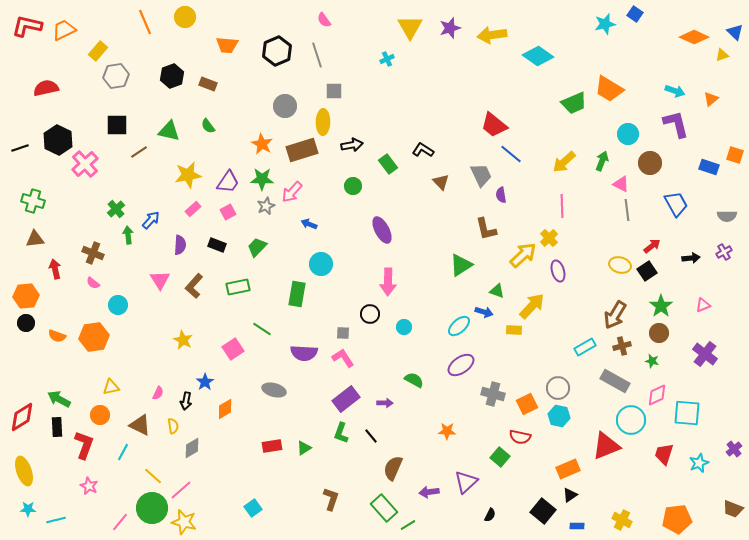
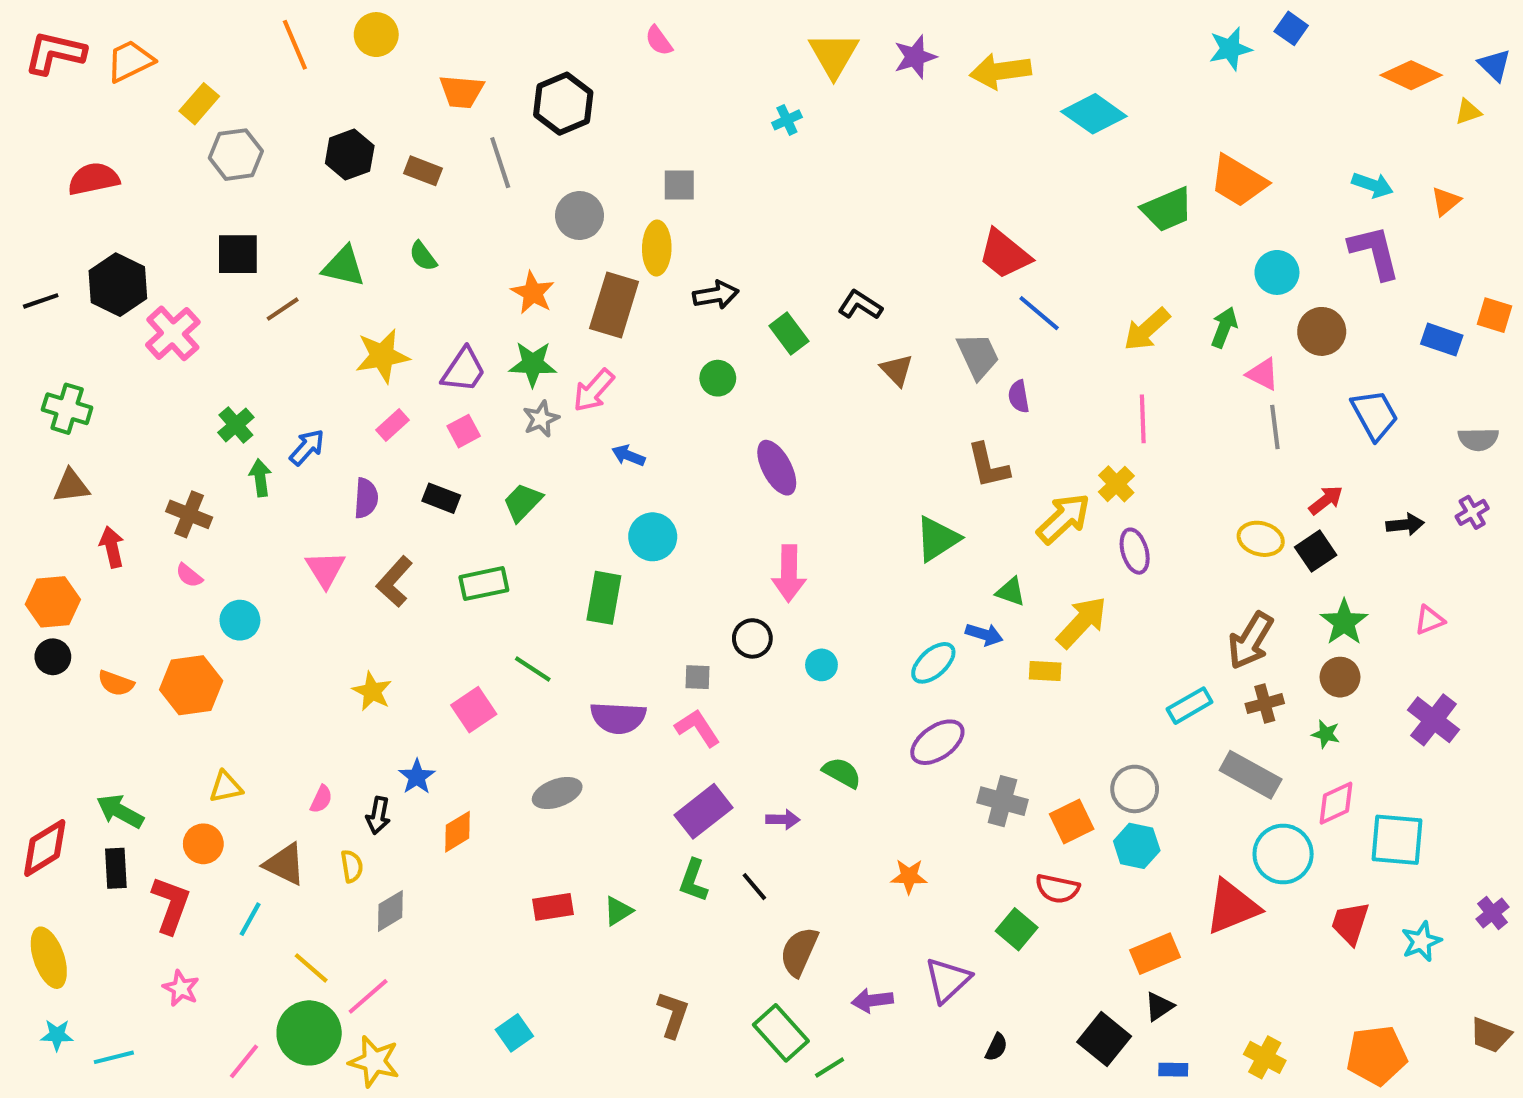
gray line: (317, 55) -> (500, 163), moved
brown rectangle: (302, 150) -> (614, 305), turned -56
gray ellipse: (274, 390) -> (557, 793), turned -35

